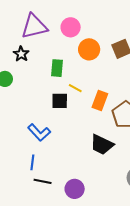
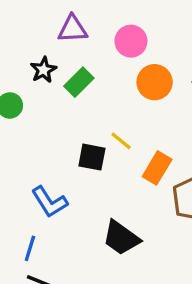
purple triangle: (34, 26) -> (72, 29), size x0.7
green rectangle: (57, 68) -> (79, 82), moved, turned 30
black trapezoid: (102, 145) -> (121, 238), moved

